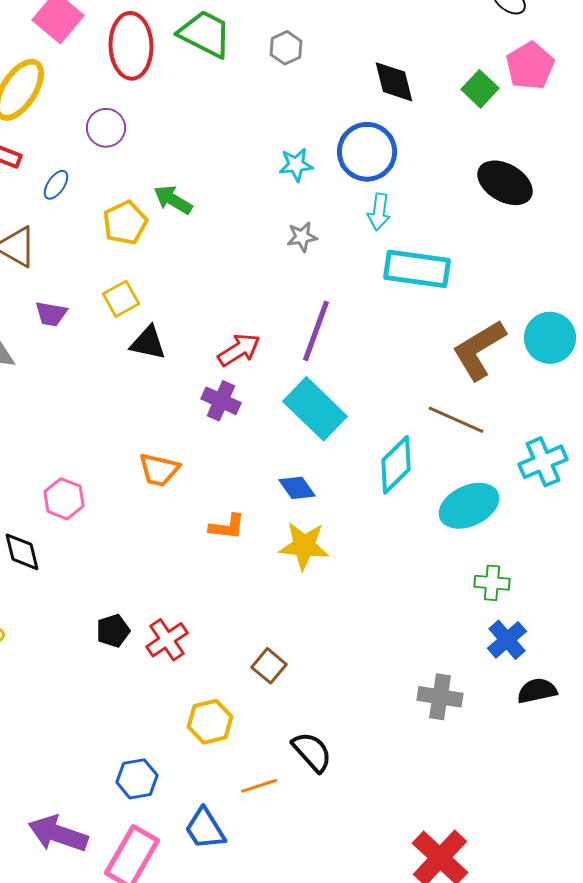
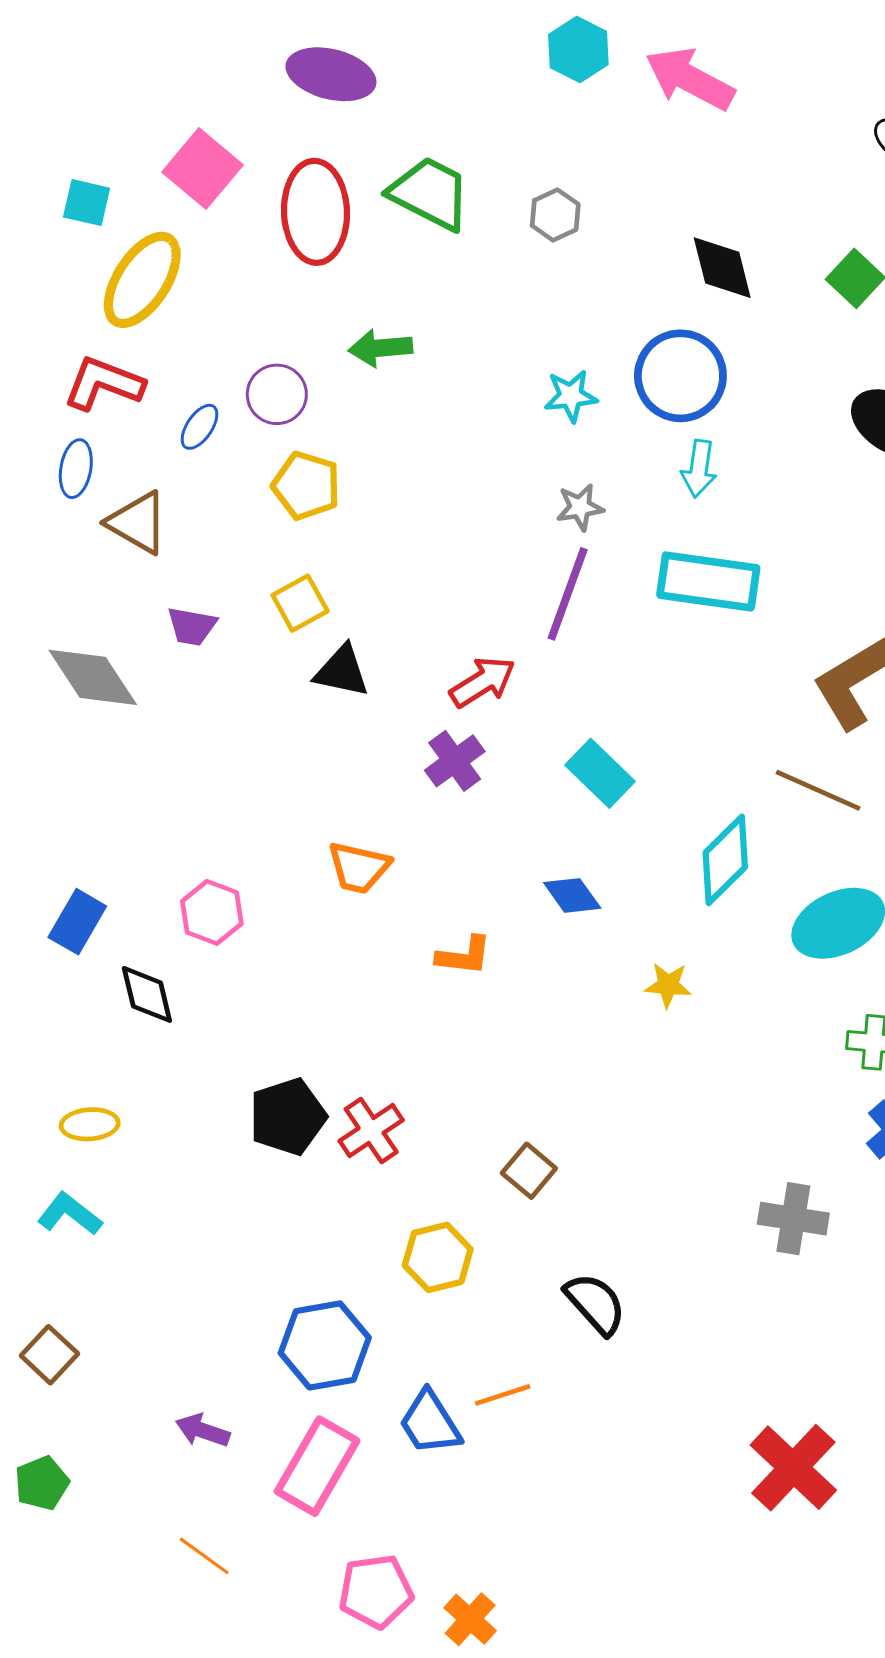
purple circle: (106, 128) -> (277, 394), moved
green arrow: (173, 200) -> (380, 348), moved, turned -36
yellow pentagon: (125, 223) -> (306, 486), turned -30
cyan rectangle: (417, 269) -> (708, 581), moved
purple line: (316, 331) -> (568, 594), moved
purple cross: (221, 401) -> (455, 761), turned 30
cyan rectangle: (315, 409) -> (600, 773), size x0.7
yellow star: (304, 546) -> (668, 985), moved, size x0.6
black pentagon: (113, 631) -> (288, 1117), size x1.5
blue hexagon: (137, 779) -> (325, 1345), size x1.4
orange line: (259, 786) -> (503, 1395), moved
purple arrow: (58, 834) -> (203, 1431), size x0.6

